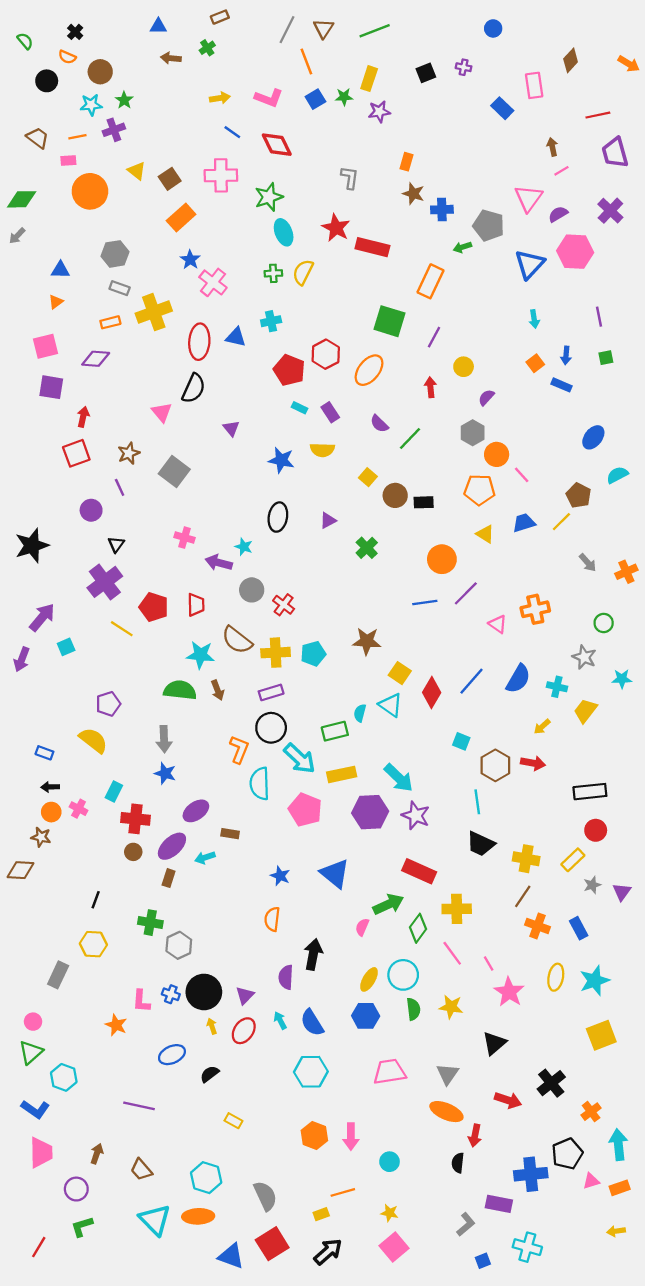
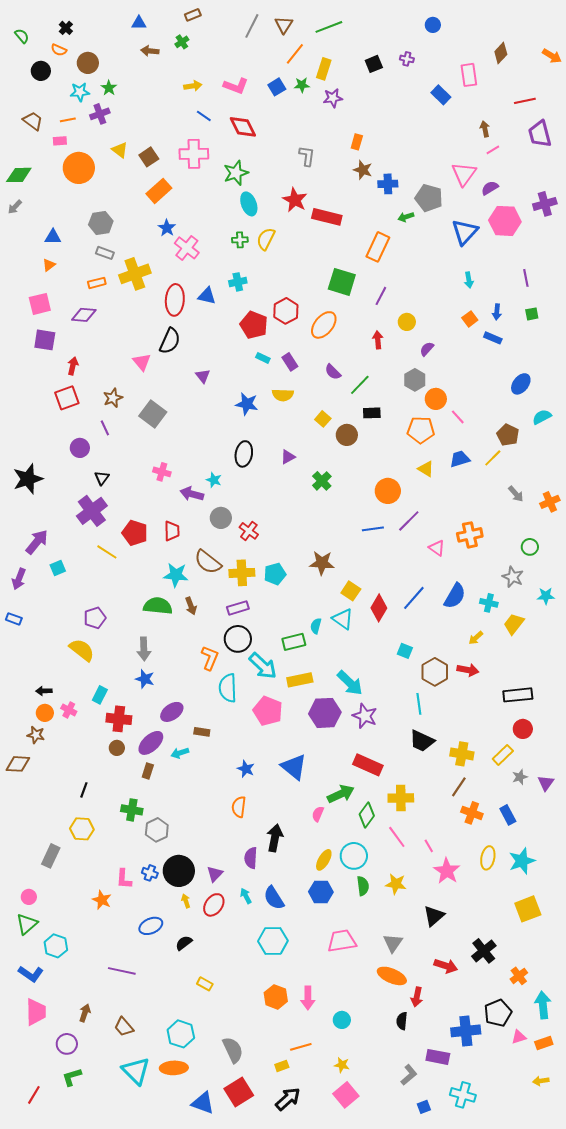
orange line: (306, 62) -> (295, 54), moved, turned 60
purple cross: (610, 211) -> (545, 204), moved, turned 30
black rectangle: (424, 502) -> (372, 413), moved
blue rectangle: (44, 753) -> (14, 619), moved

